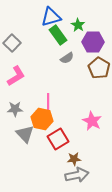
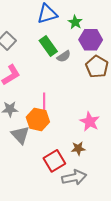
green rectangle: (58, 35) -> (48, 46), moved
red square: (58, 139) -> (54, 161), moved
brown star: (74, 159) -> (78, 148), moved

